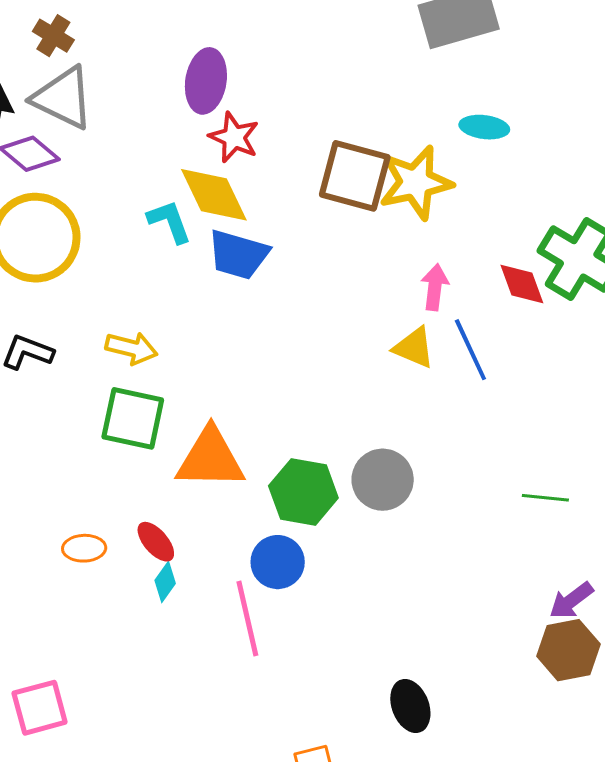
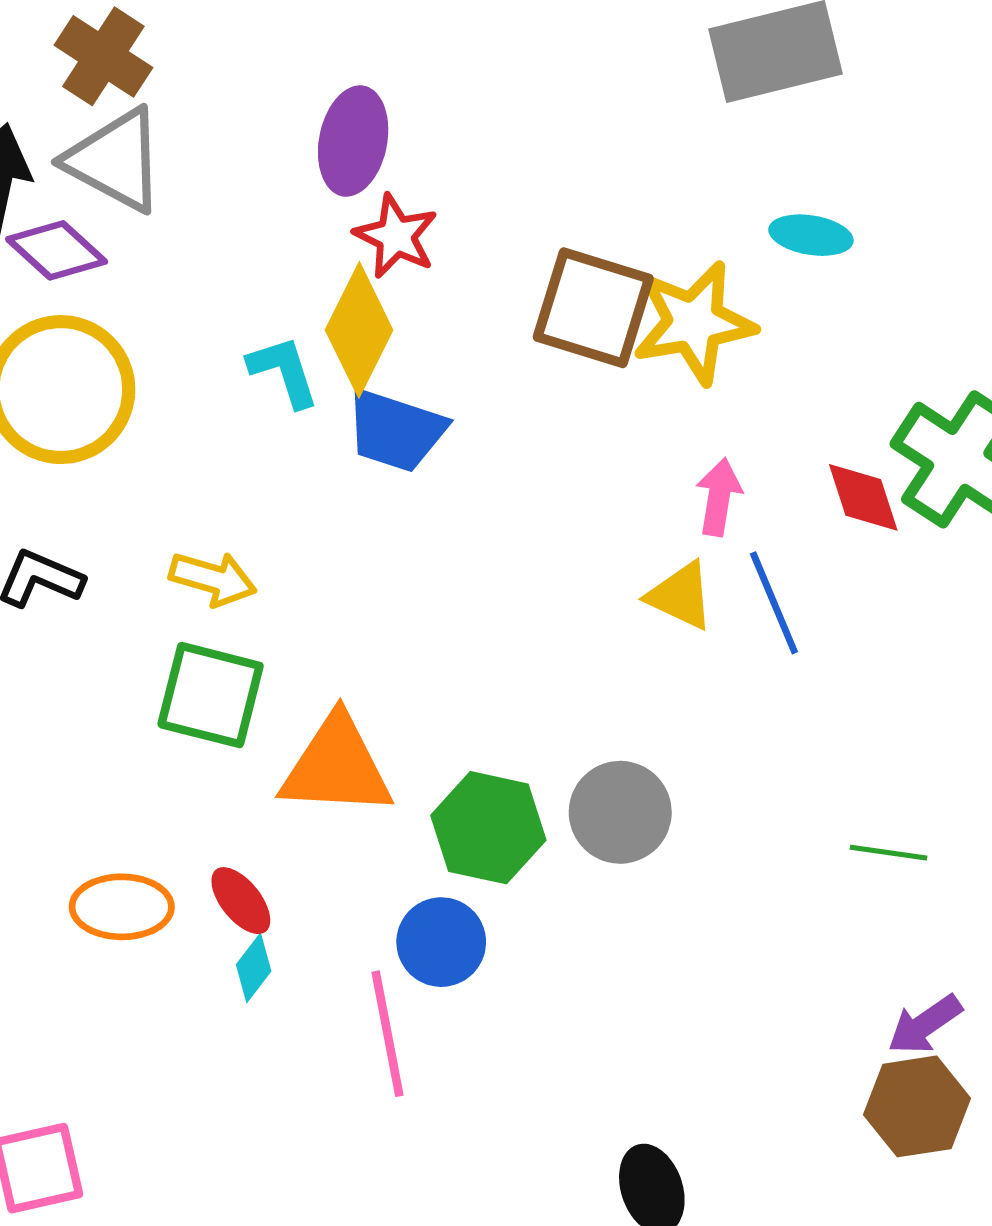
brown cross: (53, 36) -> (103, 56), size x1.4
yellow diamond: (214, 195) -> (359, 330), turned 50
orange ellipse: (84, 548) -> (122, 907), size x1.4

